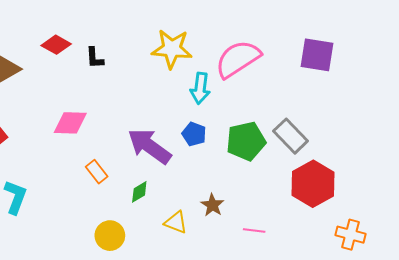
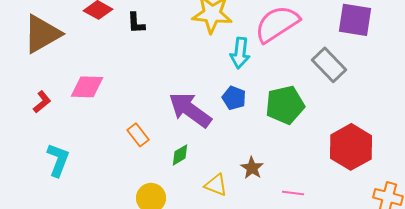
pink diamond: (70, 123) -> (87, 87), moved
gray rectangle: (291, 136) -> (329, 65), moved

